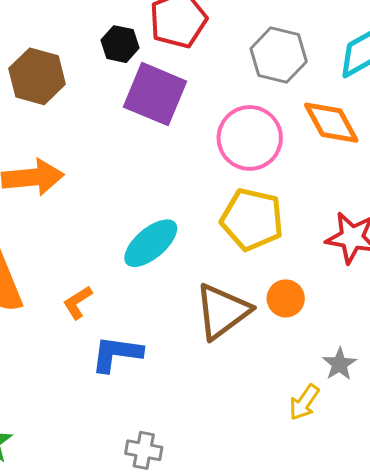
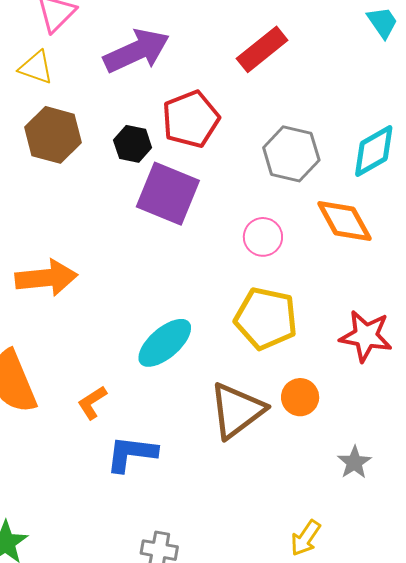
brown hexagon: (37, 76) -> (53, 135), moved
pink circle: (250, 138) -> (263, 237), size x0.6
yellow arrow: (304, 402) -> (306, 538), moved

